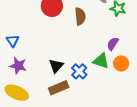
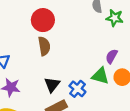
brown semicircle: (80, 16) -> (44, 46), moved

